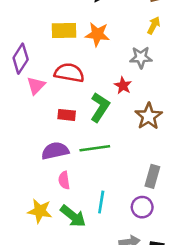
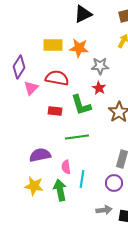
gray star: (141, 57) -> (100, 66), moved
green L-shape: (100, 107) -> (81, 105), turned 130
purple semicircle: (55, 151) -> (40, 155), moved
pink semicircle: (64, 180) -> (66, 167), moved
green arrow: (73, 216) -> (60, 190), turned -140

